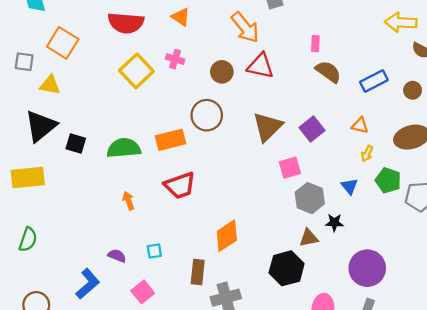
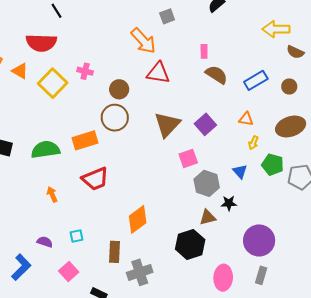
orange triangle: (181, 17) -> (20, 71), moved
brown circle: (222, 72) -> (119, 89), moved

